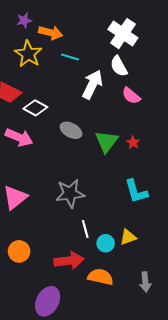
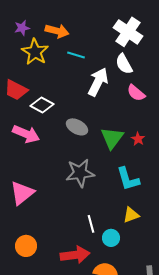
purple star: (24, 20) -> (22, 28), moved
cyan L-shape: (136, 191) -> (128, 179), moved
gray star: (70, 193) -> (80, 173), moved
yellow triangle: (128, 237) -> (131, 215), moved

